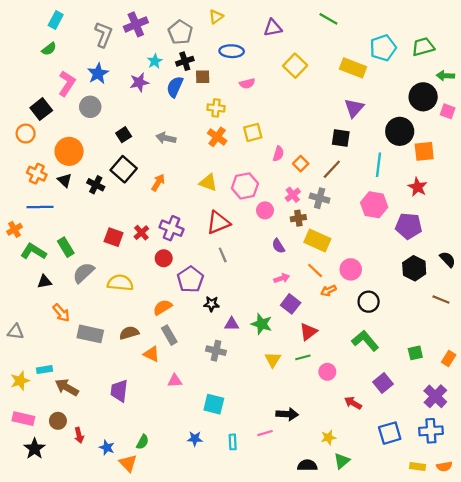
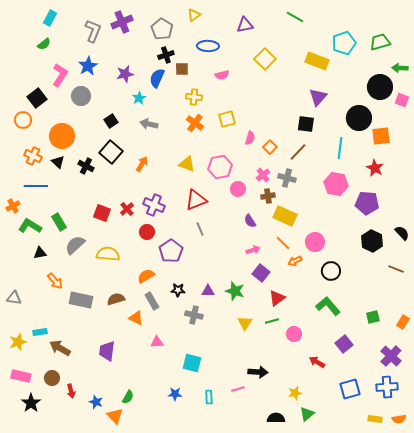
cyan star: (155, 61) -> (139, 98), moved
black star: (212, 304) -> (178, 290), moved

